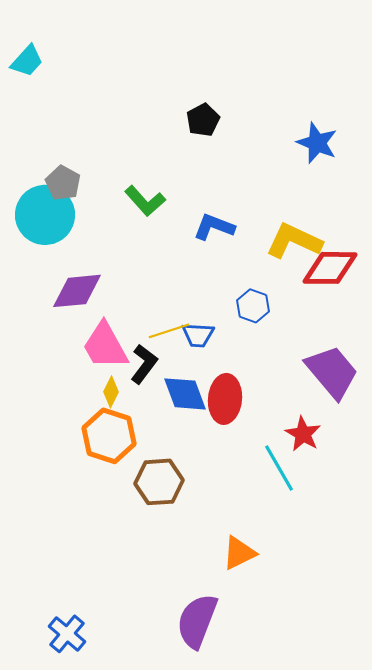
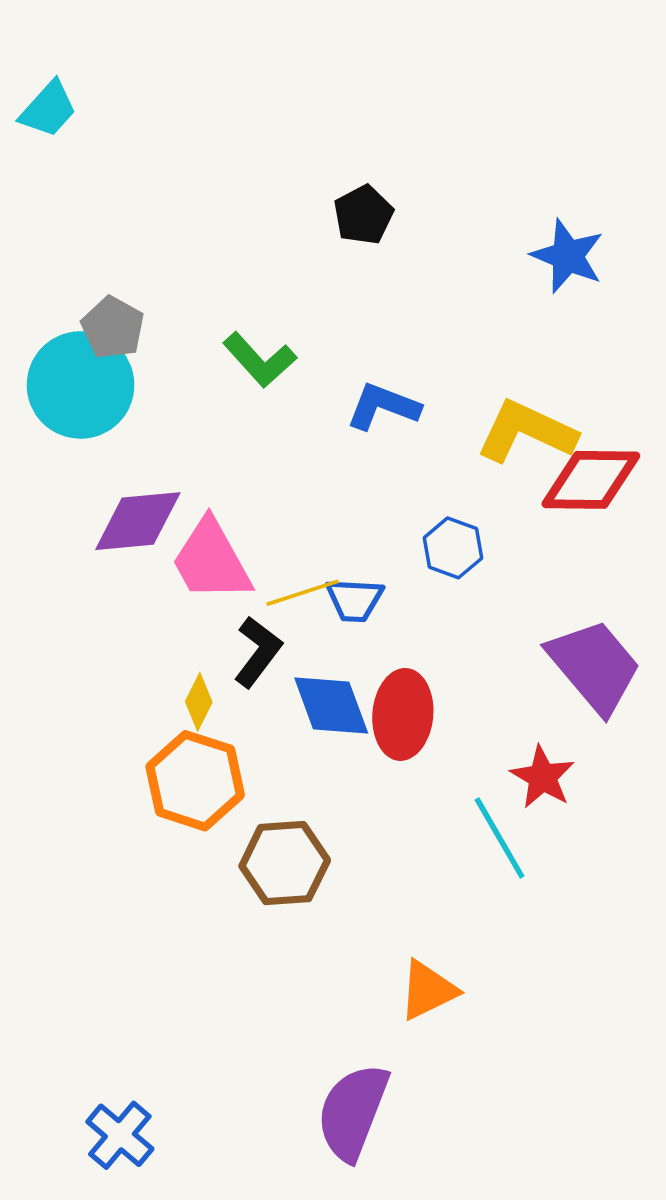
pink trapezoid: (105, 346) -> (211, 560), moved

